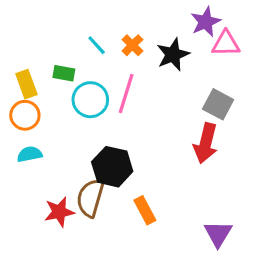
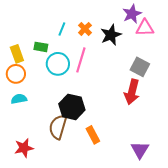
cyan line: (97, 45) -> (62, 29), turned 64
red star: (59, 212) -> (24, 148), moved

